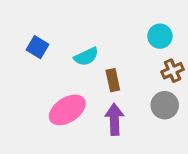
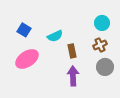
brown cross: (173, 71) -> (100, 45), moved
pink ellipse: (67, 110) -> (27, 59), moved

